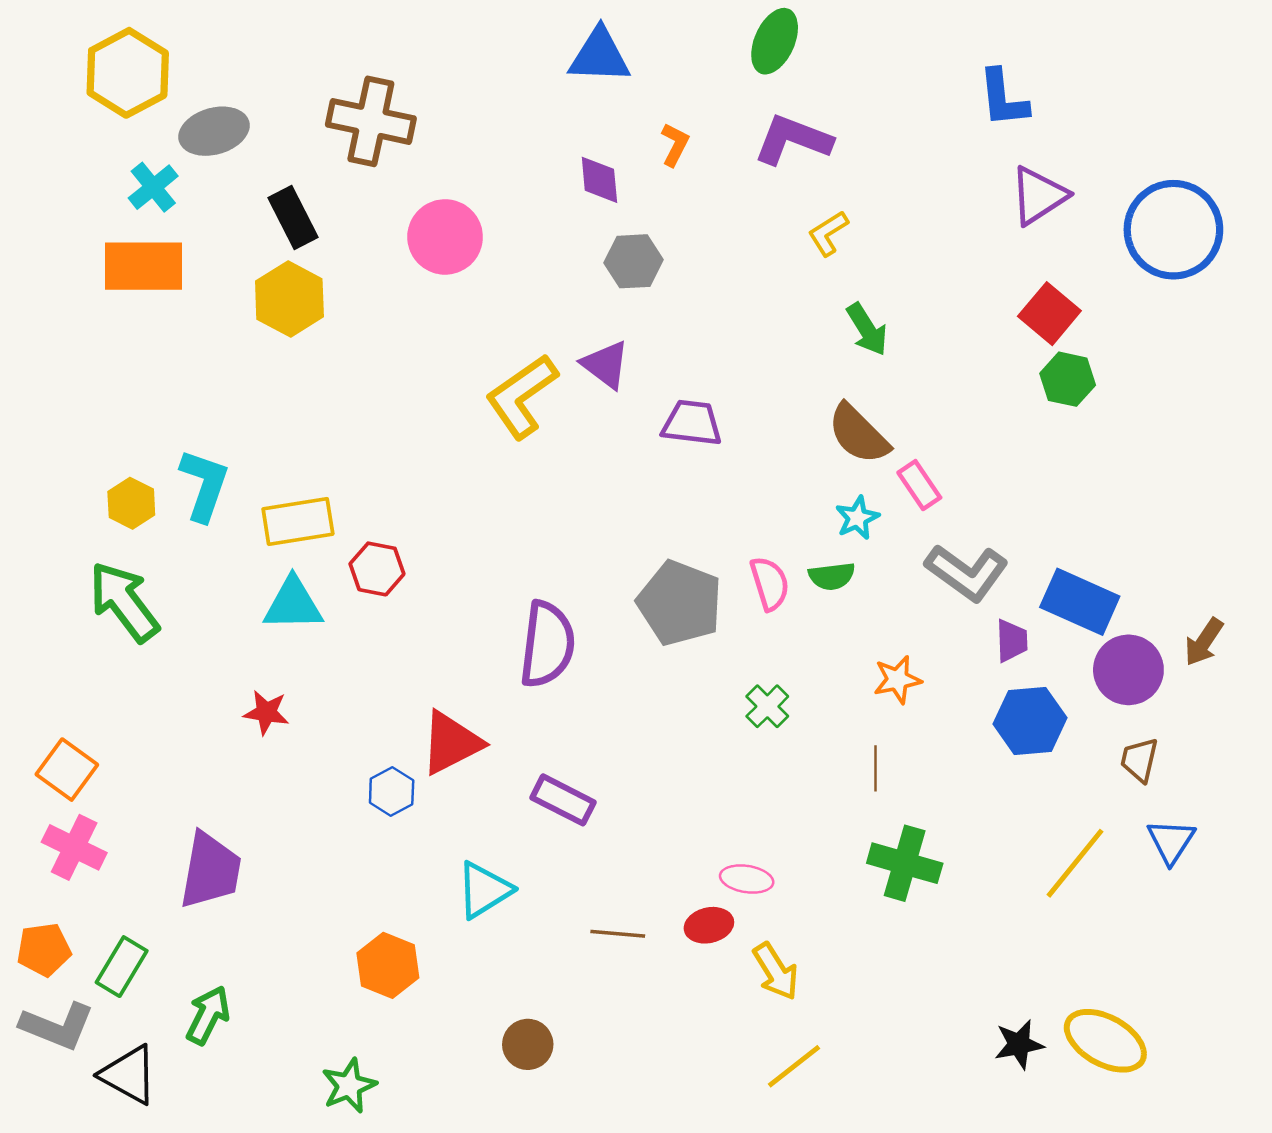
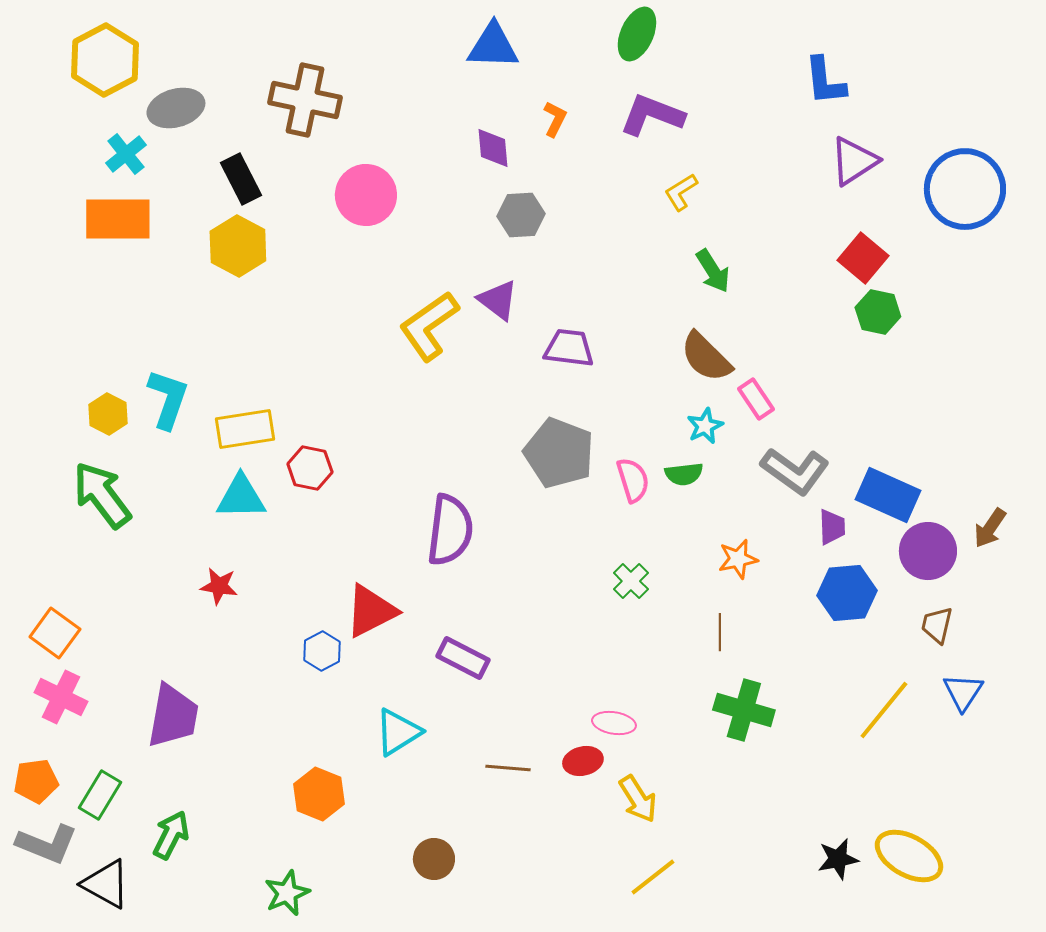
gray pentagon: (680, 603) -> (559, 453), moved

